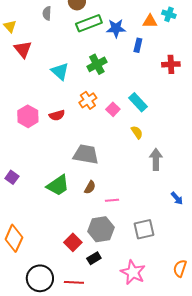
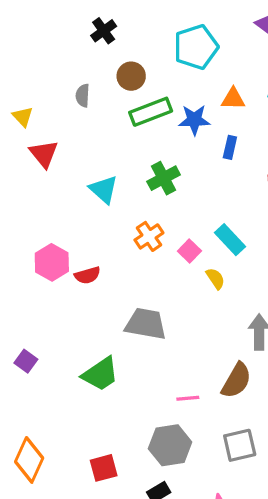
orange triangle: (150, 21) -> (233, 99), moved
red semicircle: (57, 115) -> (87, 275), moved
yellow semicircle: (137, 132) -> (215, 279), moved
brown semicircle: (90, 187) -> (236, 381), moved, size x1.6
red square: (73, 242) -> (104, 468), moved, turned 30

